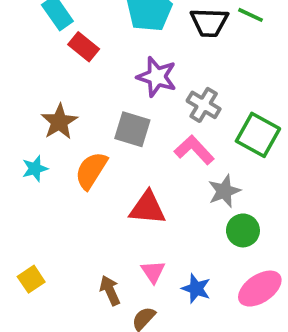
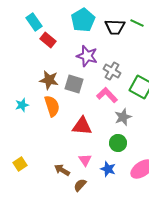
brown star: (59, 122) -> (49, 80), moved, turned -30
orange semicircle: (91, 170) -> (52, 106), turned 130
green circle: (243, 230) -> (118, 143), moved
brown arrow: (110, 290) -> (62, 170), turned -35

